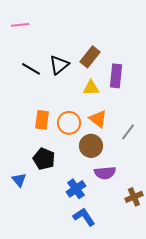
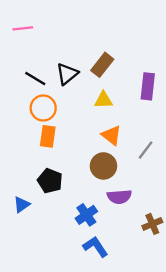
purple rectangle: (116, 76) -> (148, 86), moved
orange circle: (69, 123) -> (43, 108), moved
blue triangle: (19, 180) -> (22, 205), turned 35

